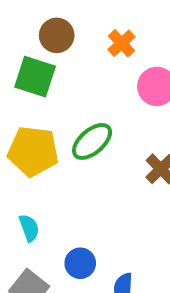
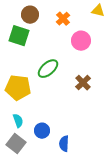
yellow pentagon: (33, 151) -> (18, 88), moved
cyan semicircle: (29, 228) -> (18, 121), moved

